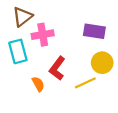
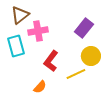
purple rectangle: (94, 31) -> (84, 28), turned -60
orange semicircle: (38, 84) -> (40, 87), moved, turned 72

